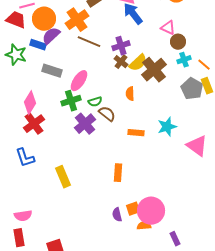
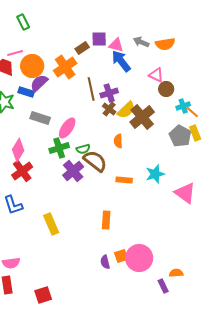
brown line: (89, 42) -> (91, 89), moved, turned 55
cyan cross: (184, 60) -> (183, 106), moved
brown semicircle: (107, 114) -> (95, 161), size x1.4
orange semicircle: (144, 226) -> (176, 273), moved

